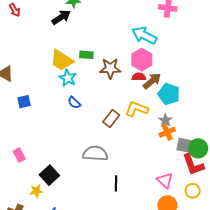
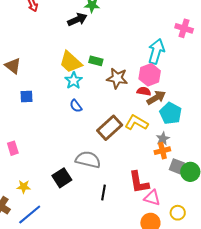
cyan arrow: (144, 35) -> (156, 51), turned 70
brown rectangle: (111, 118) -> (110, 128), size x1.4
red L-shape: (193, 165) -> (139, 182), moved
black square: (49, 175) -> (62, 178), moved
pink triangle: (165, 180) -> (152, 198), turned -36

